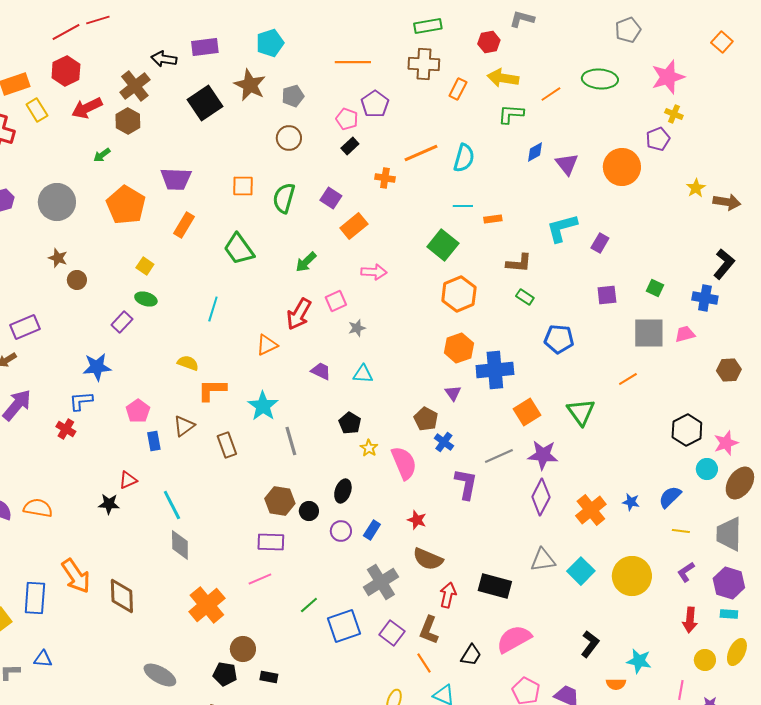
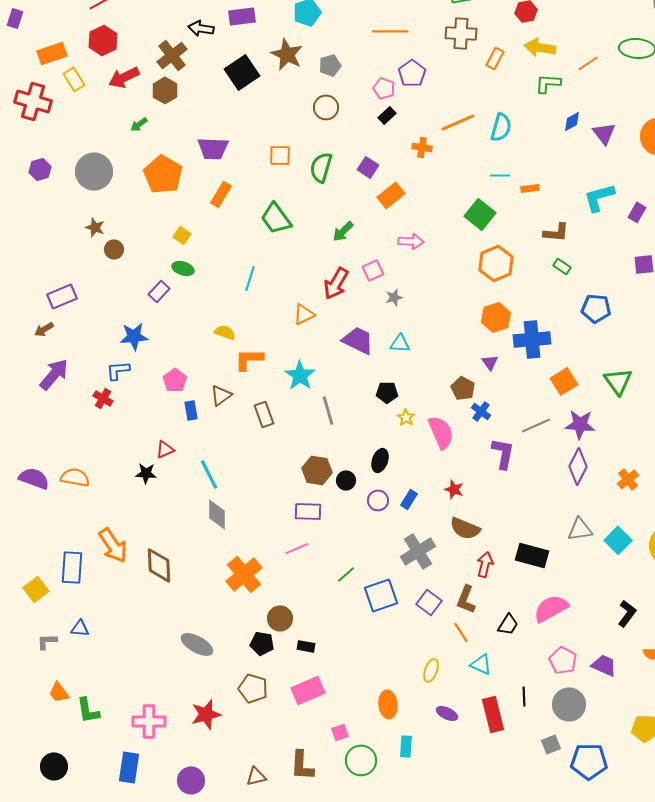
purple trapezoid: (321, 371) -> (358, 340), size x1.6
black pentagon: (350, 423) -> (387, 392), turned -30
orange cross: (591, 510) -> (628, 479), size x0.7

